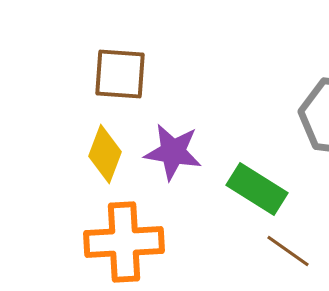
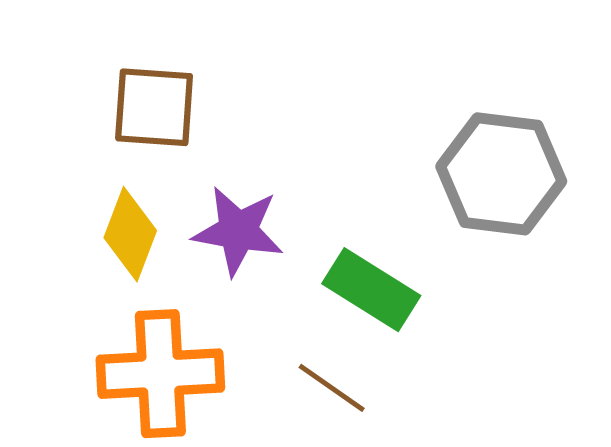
brown line: (288, 251) -> (332, 388), moved

